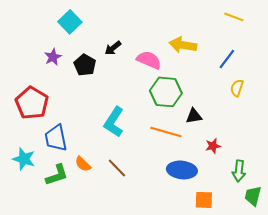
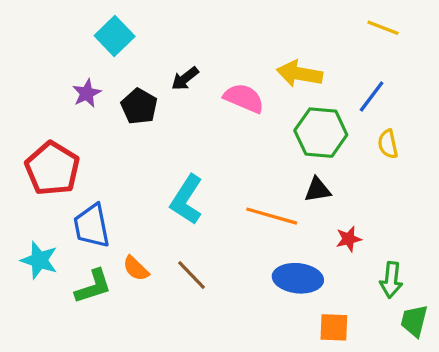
yellow semicircle: (237, 88) -> (388, 144), turned -30
green hexagon: (166, 92) -> (321, 133), moved

